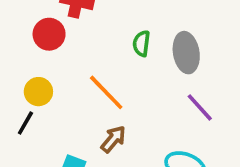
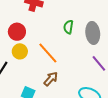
red circle: (49, 34) -> (17, 32), moved
yellow circle: (38, 92) -> (20, 51), moved

